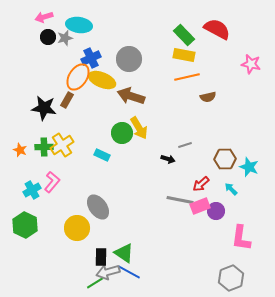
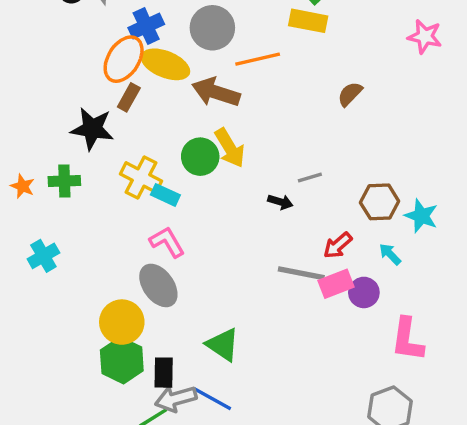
orange line: (187, 77) -> (258, 59), moved
brown semicircle: (208, 97) -> (350, 94), turned 147
brown rectangle: (67, 100) -> (129, 97), moved
black star: (44, 108) -> (92, 129), moved
yellow cross: (62, 145) -> (141, 178), moved, turned -30
pink L-shape: (52, 182) -> (167, 242), moved, turned -70
green hexagon: (25, 225) -> (122, 360), moved
green triangle: (124, 253) -> (223, 345), moved

